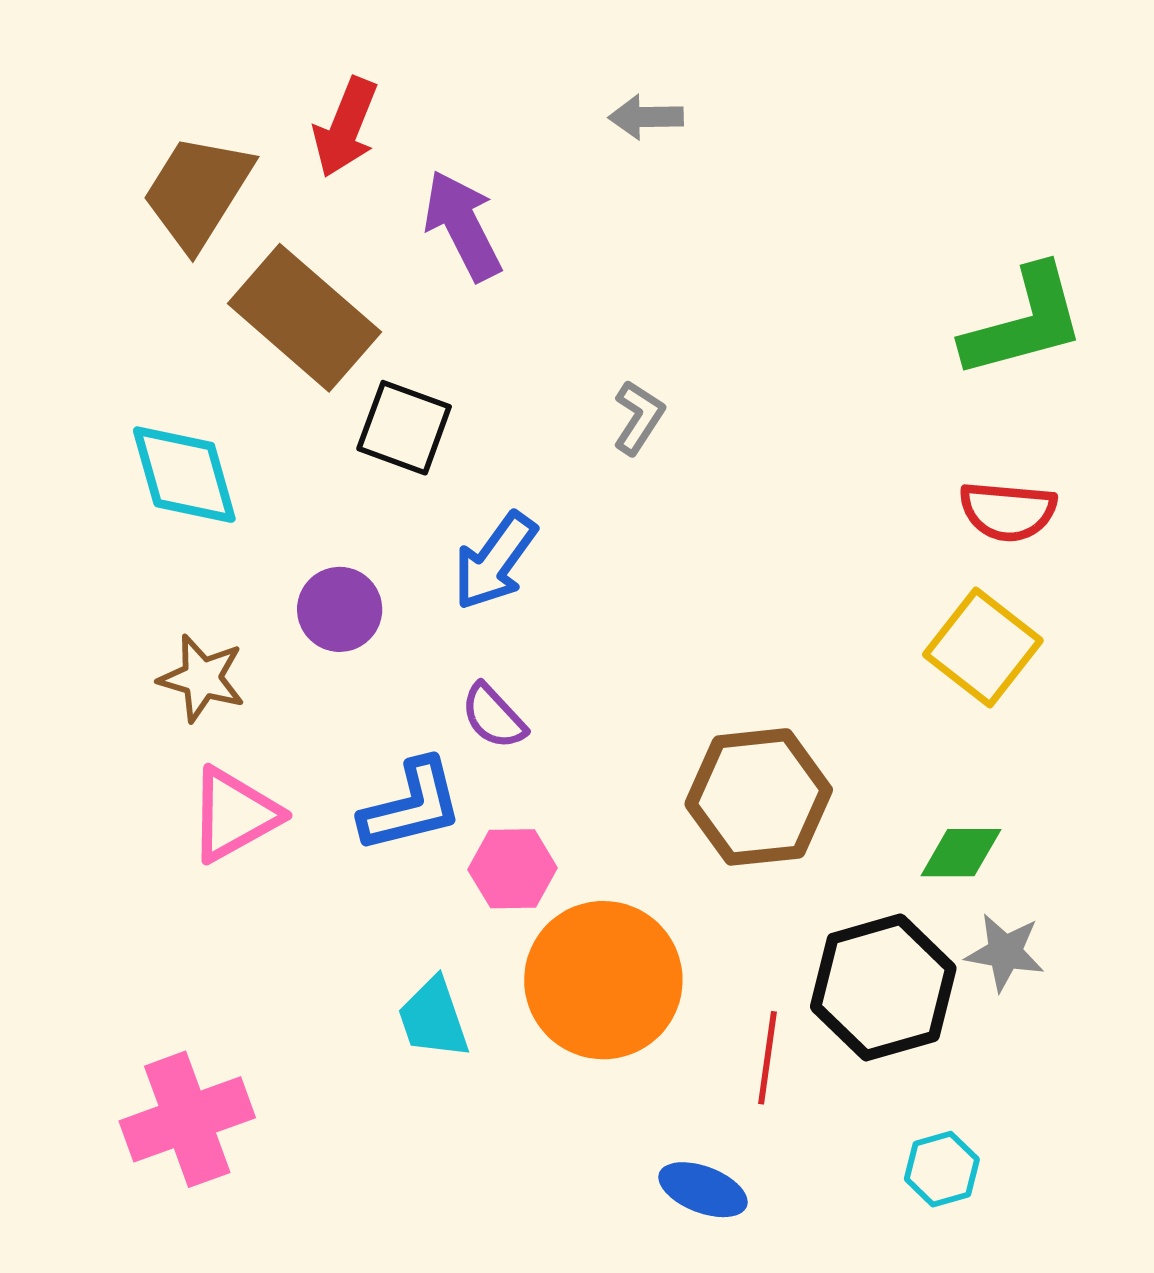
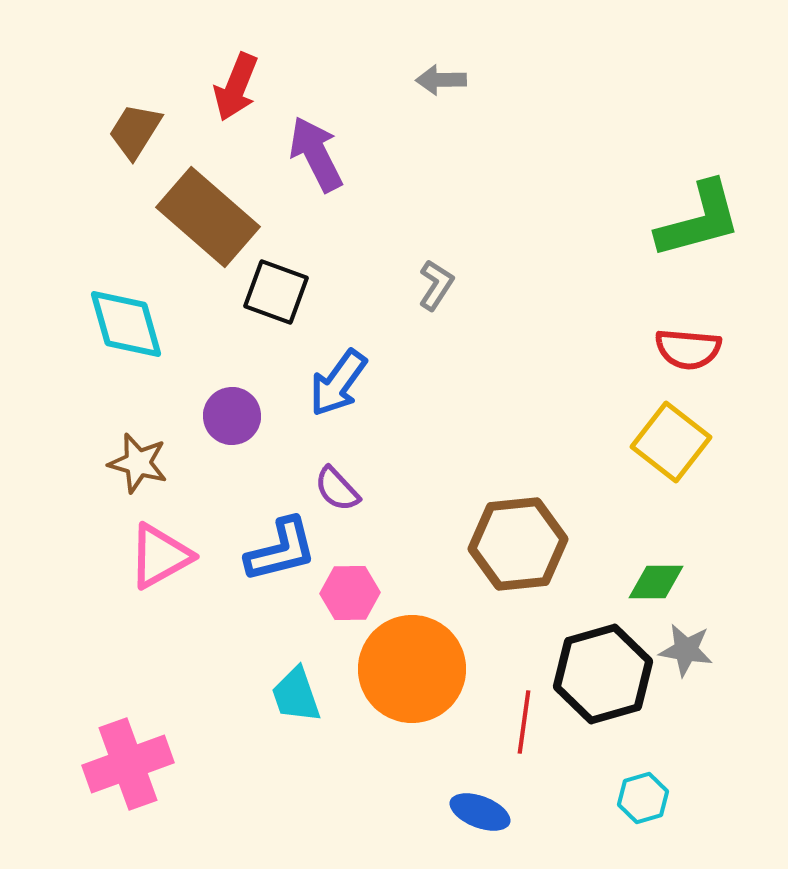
brown trapezoid: (197, 192) -> (135, 131), size x0.7

